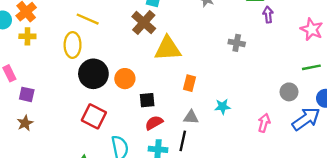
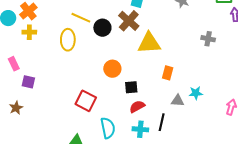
black circle: (93, 74) -> (102, 28), moved, size x0.7
gray triangle: (191, 117) -> (178, 101), moved
brown star: (25, 123) -> (16, 108), moved

